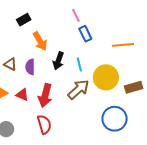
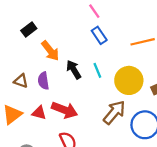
pink line: (76, 15) -> (94, 11), moved
black arrow: (58, 61) -> (74, 70), turned 138
brown arrow: (78, 89) -> (114, 112), moved
red arrow: (45, 95) -> (65, 110), turned -75

